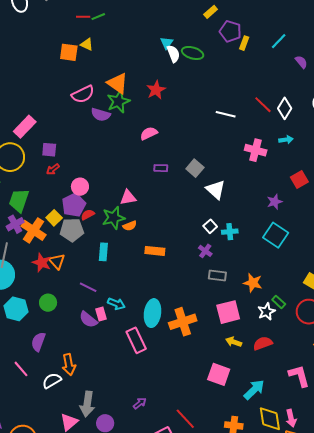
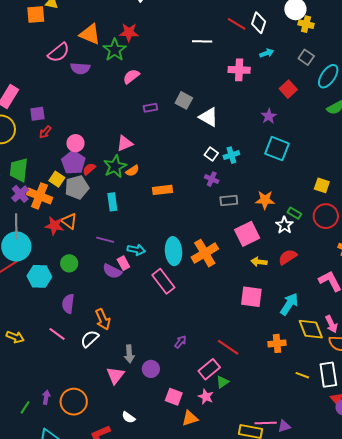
red star: (156, 90) -> (129, 32), turned -30
green star: (118, 102) -> (115, 50), moved
gray arrow: (87, 404) -> (129, 354), size x0.7

